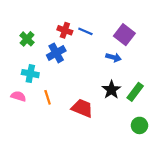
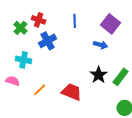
red cross: (65, 30) -> (39, 20), moved
blue line: (85, 31) -> (75, 21), turned 64
orange line: (48, 97) -> (40, 90), moved, turned 64

